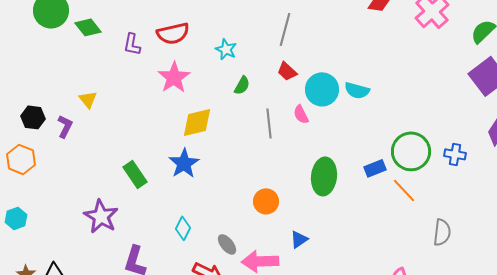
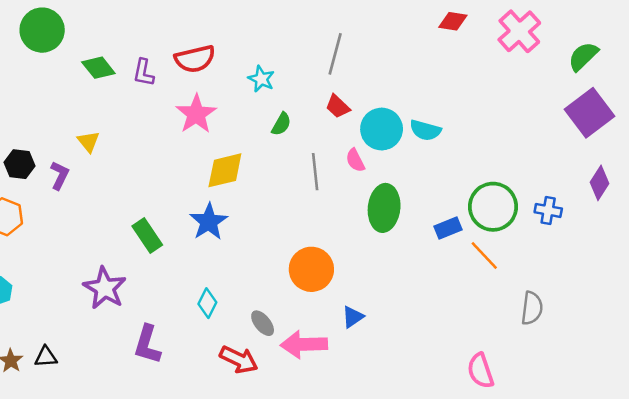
green diamond: (88, 27) -> (98, 68), moved
green ellipse: (324, 176) -> (384, 208), moved
orange circle: (266, 201) -> (311, 269), size x1.4

